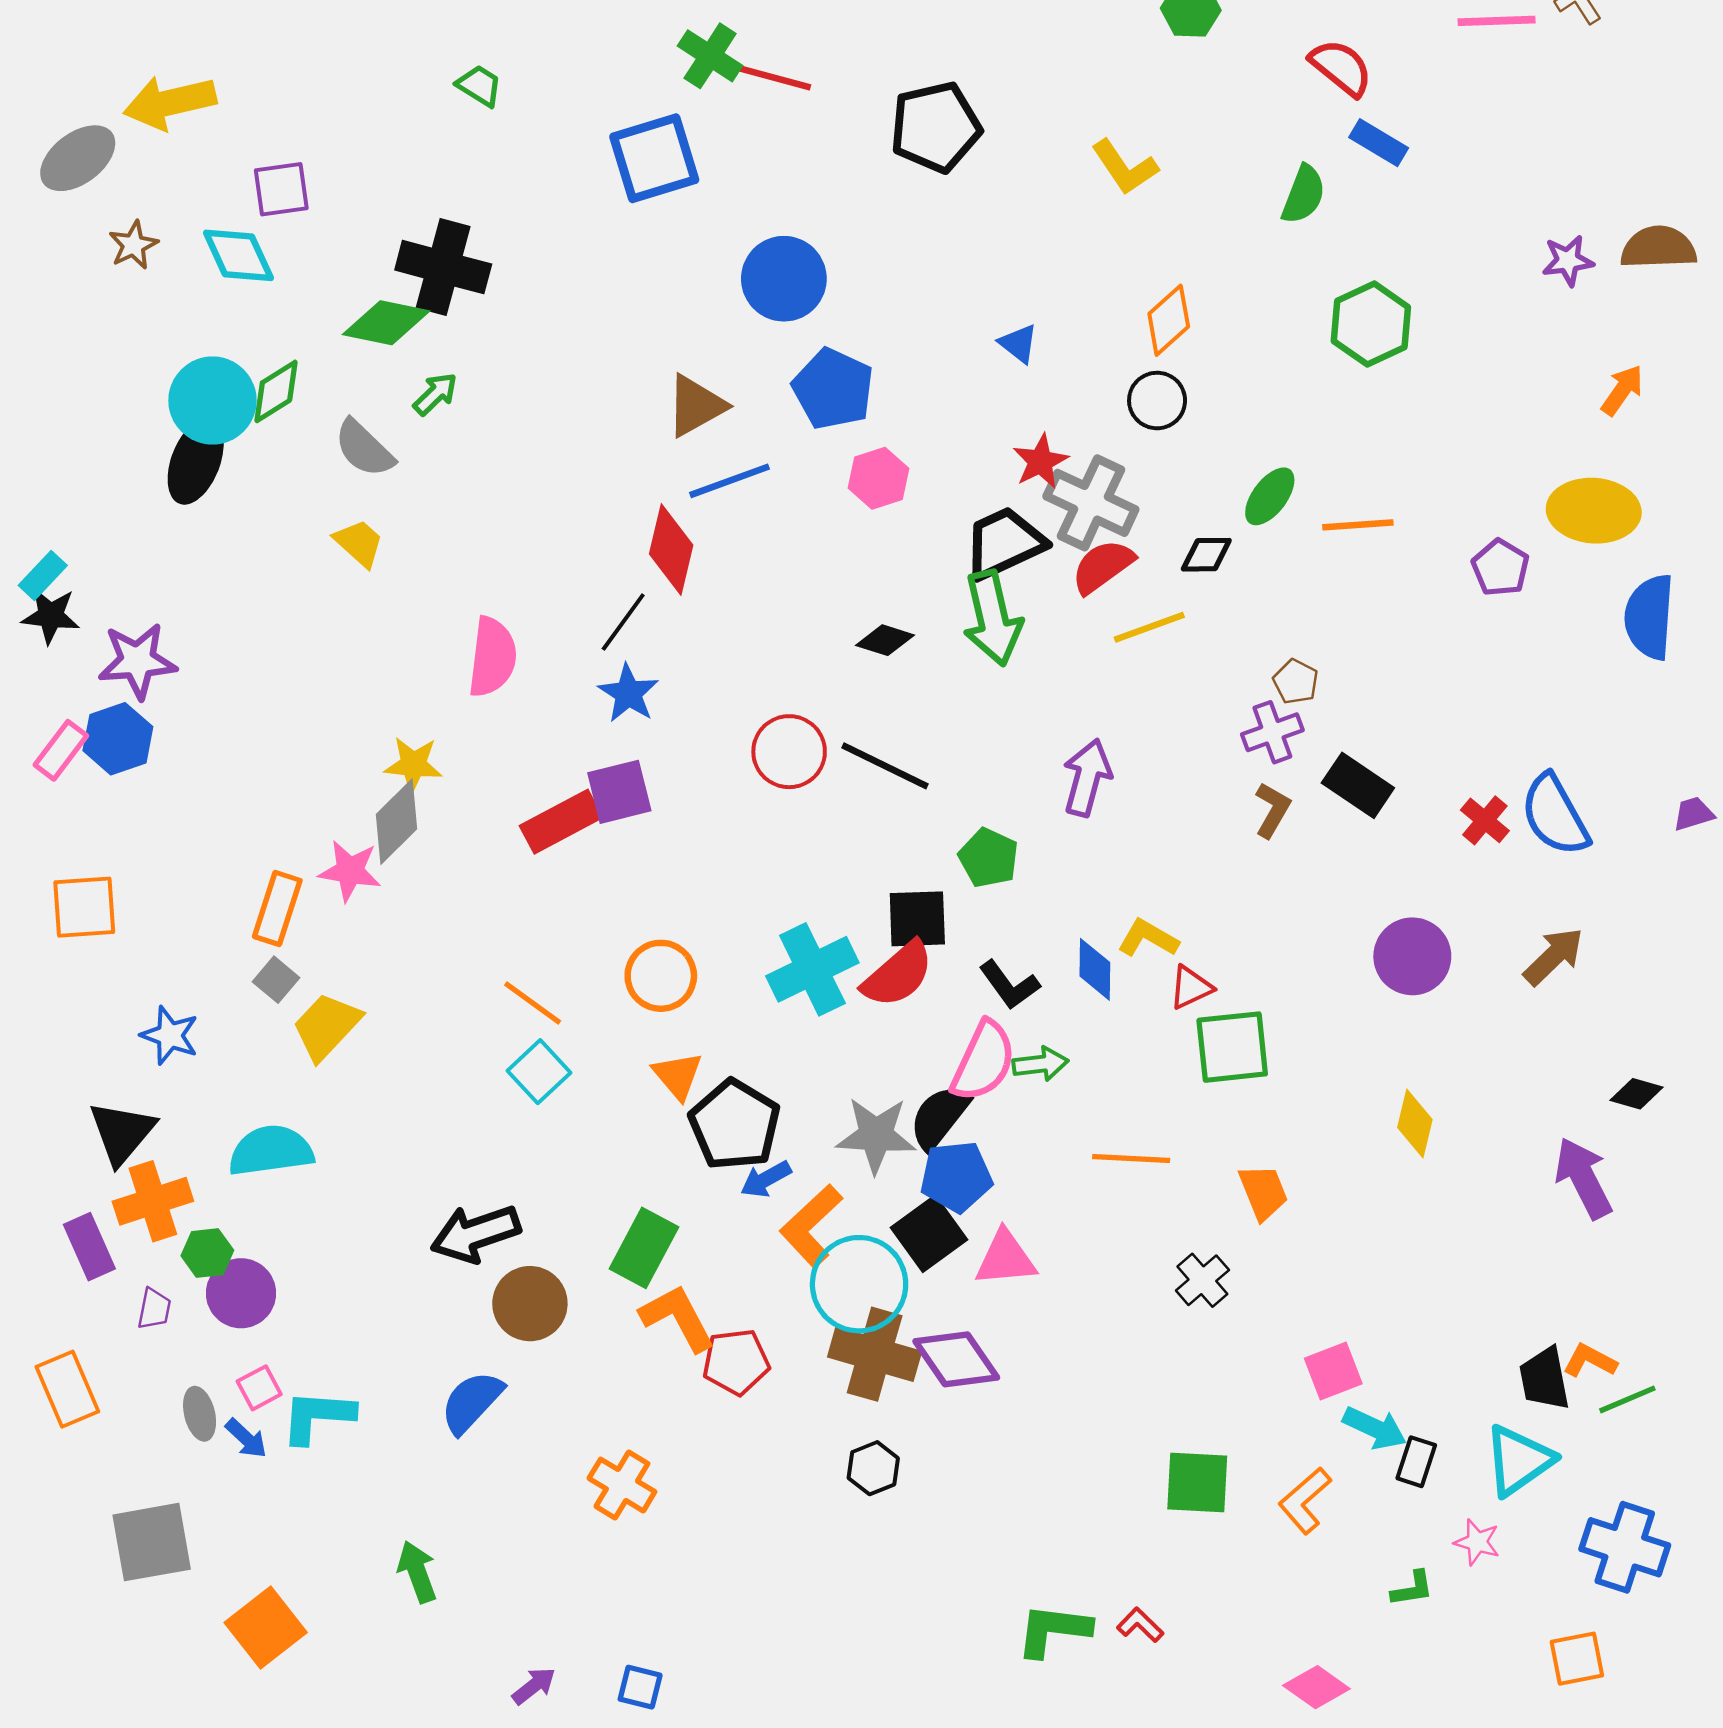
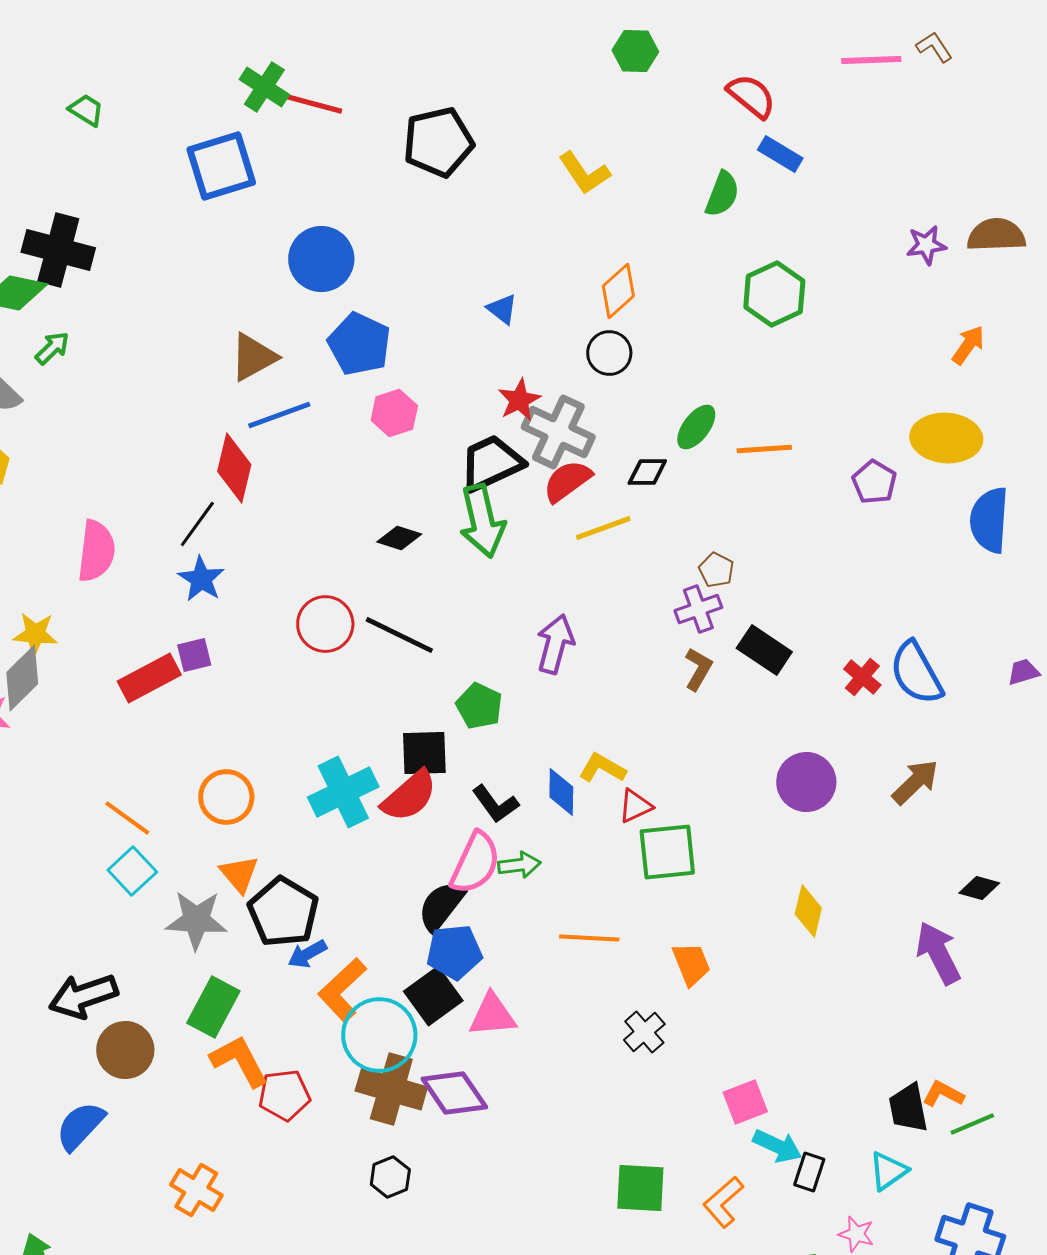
purple square: (619, 792) -> (194, 655), size x0.7
gray star: (876, 1135) -> (196, 920), moved
cyan triangle: (1519, 1460) -> (888, 1171), size x0.7

